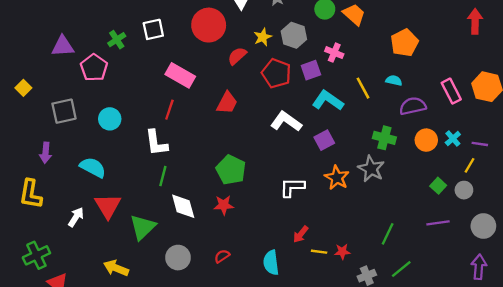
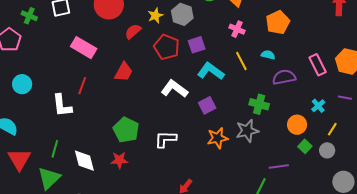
green cross: (117, 40) -> (29, 16), turned -35
pink cross: (334, 53) -> (237, 29), moved
red line: (169, 110) -> (82, 86), moved
orange circle: (426, 140) -> (297, 125), moved
purple line: (480, 144) -> (345, 98), moved
gray star: (371, 169) -> (247, 131), turned 30
green line: (163, 176) -> (55, 149), moved
orange star: (337, 178) -> (218, 138), turned 30
white L-shape: (292, 187) -> (166, 139), moved
purple line: (438, 223) -> (279, 166), moved

